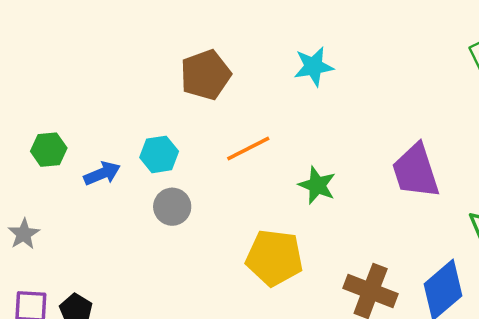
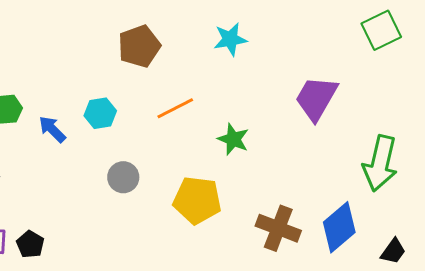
purple trapezoid: (416, 171) -> (316, 98), moved, turned 48
blue arrow: (102, 173) -> (52, 129), turned -112
gray circle: (172, 207) -> (123, 177), moved

